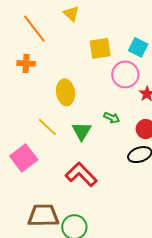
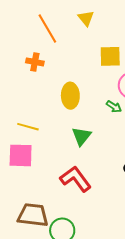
green arrow: (112, 118) -> (114, 107), moved
yellow line: (47, 127) -> (28, 127), moved, turned -35
pink square: (24, 158) -> (21, 155), turned 32

